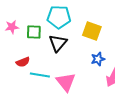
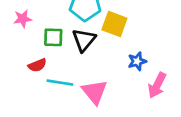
yellow square: (92, 31) -> (114, 24), moved
green square: (34, 32) -> (53, 37), moved

